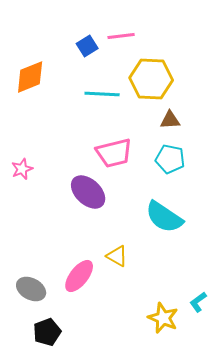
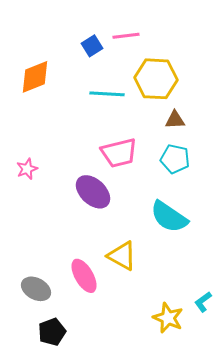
yellow triangle: (117, 256) -> (122, 256), size x1.4
pink ellipse: (79, 276) -> (84, 276), turned -68

